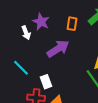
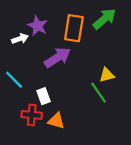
orange rectangle: (72, 24) -> (74, 28), size x1.6
white arrow: (26, 33) -> (20, 39), turned -88

